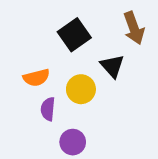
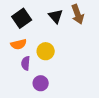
black square: (74, 35) -> (22, 18), moved
black triangle: (112, 66) -> (56, 16), moved

